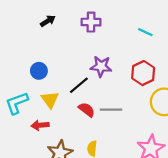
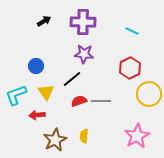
purple cross: (91, 22) -> (83, 22), size x1.4
purple star: (101, 66) -> (84, 54), moved
red semicircle: (87, 110) -> (79, 101), turned -56

